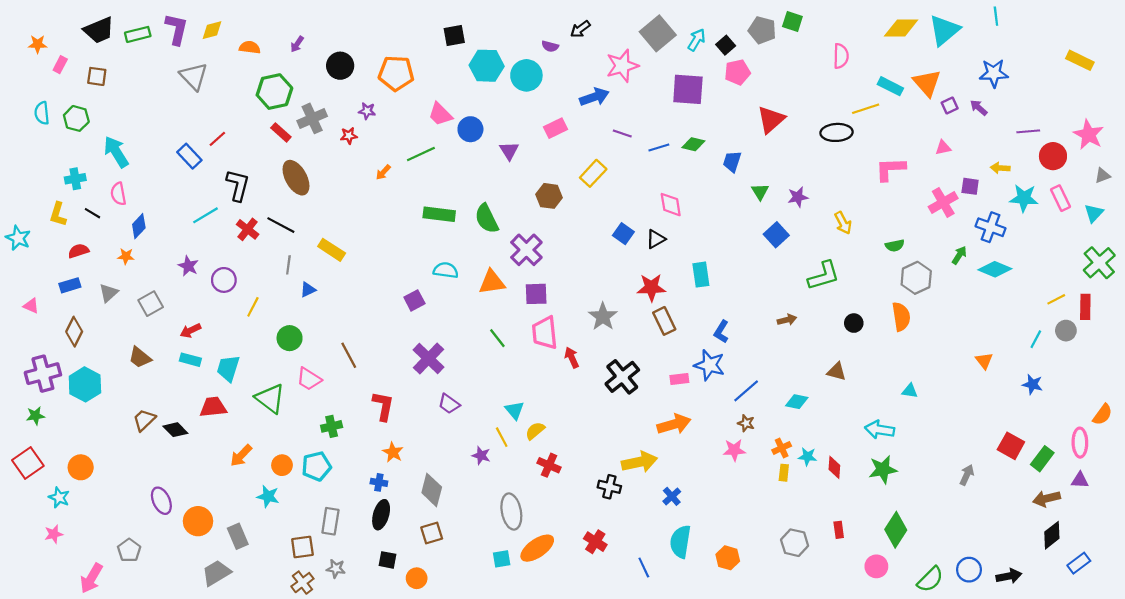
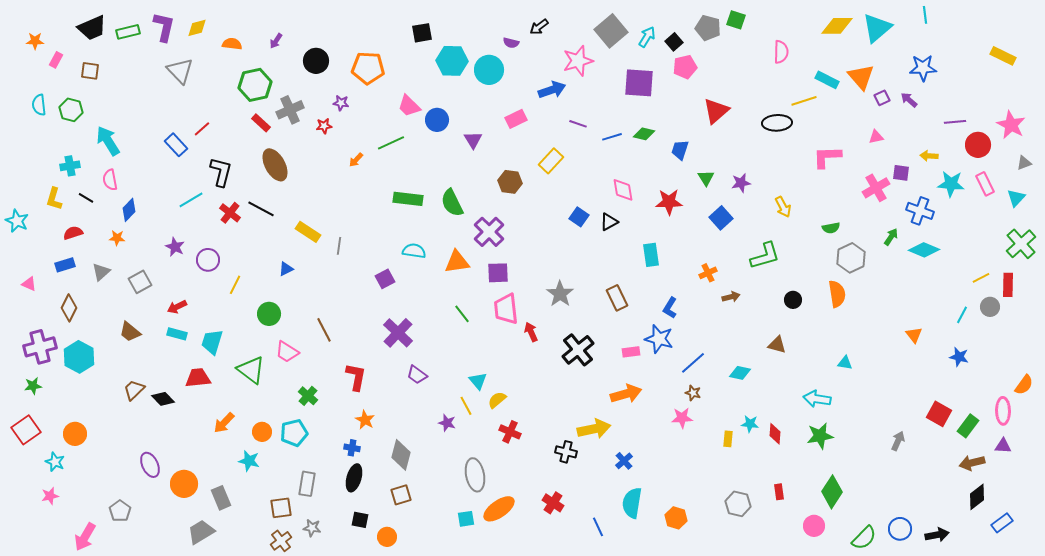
gray line: (288, 265) -> (339, 246), moved
red star: (651, 288) -> (669, 202), moved
green cross: (332, 426) -> (308, 396), turned -36
orange cross: (782, 448) -> (708, 273), moved

